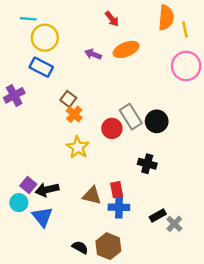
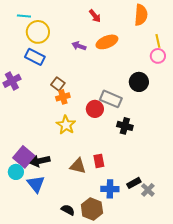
yellow line: (185, 29) -> (158, 41), moved
pink circle: (186, 66) -> (158, 56), size x0.6
orange cross: (74, 114) -> (63, 97), turned 32
gray rectangle: (131, 117) -> (111, 99), turned -35
black circle: (157, 121) -> (139, 82), moved
black cross: (147, 164) -> (125, 126), moved
purple square: (28, 185) -> (24, 157), size x1.5
blue cross: (119, 207) -> (110, 189), moved

